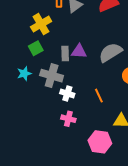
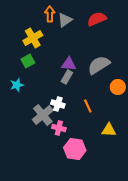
gray rectangle: (65, 54) -> (67, 77), moved, turned 32
gray cross: (52, 76) -> (43, 115), moved, turned 35
pink hexagon: (100, 142) -> (75, 149), moved

